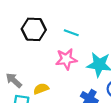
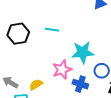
pink star: (66, 59) -> (62, 70), moved

